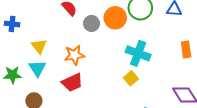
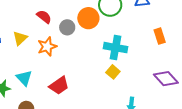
yellow triangle: (39, 46) -> (20, 38), moved, turned 35
orange star: (74, 55) -> (47, 46), moved

